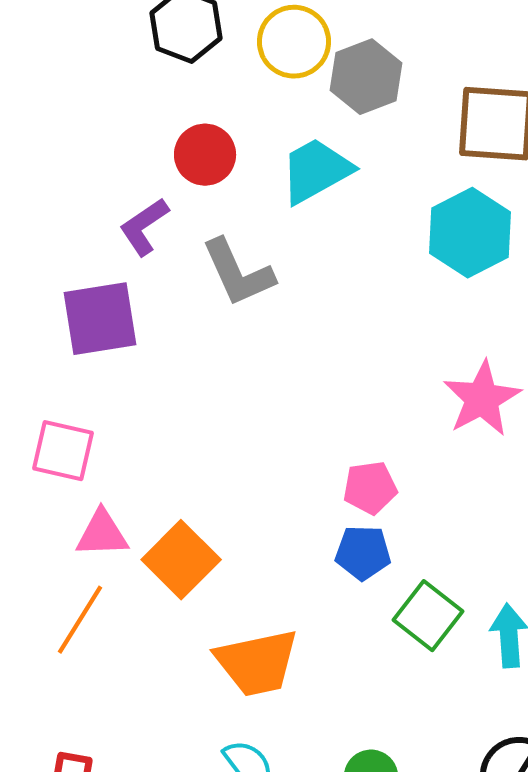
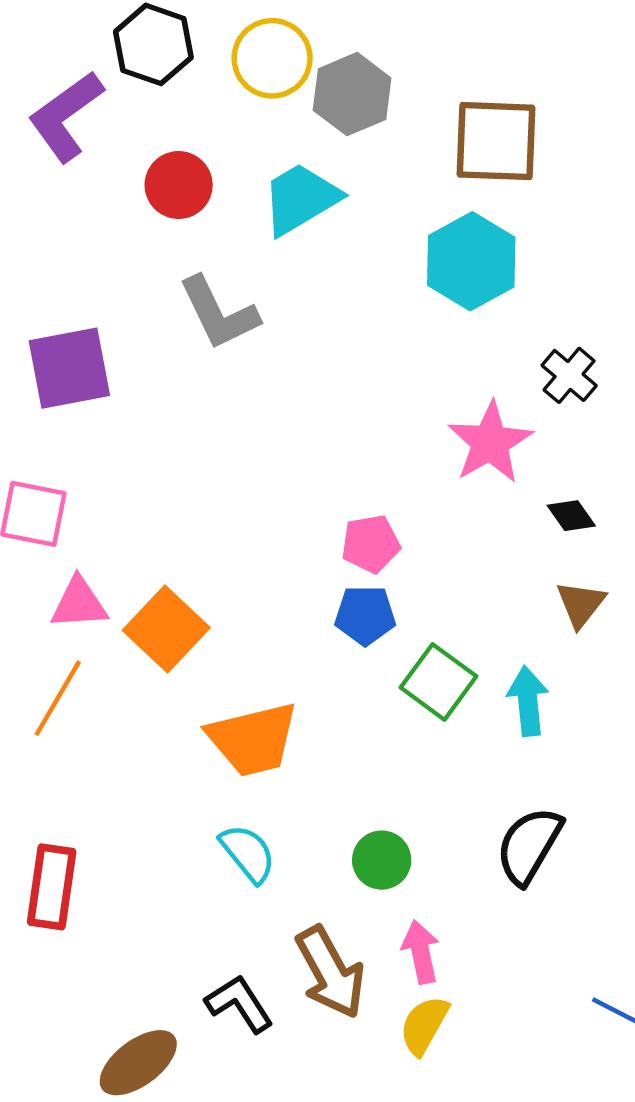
purple L-shape: (144, 227) -> (66, 116), moved, size x1.4

